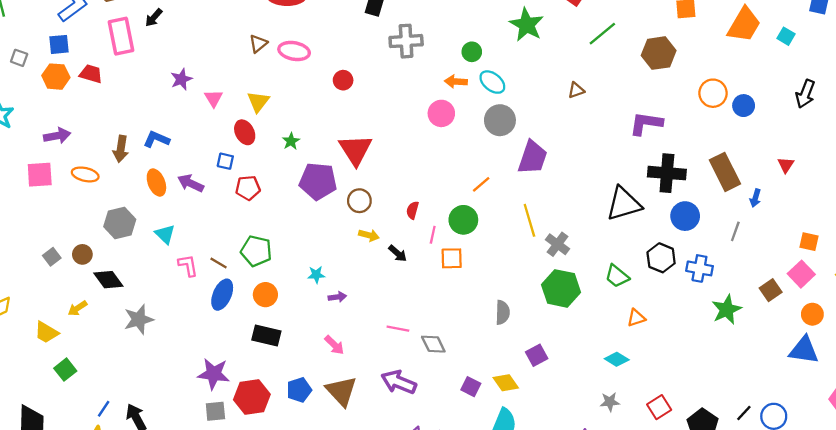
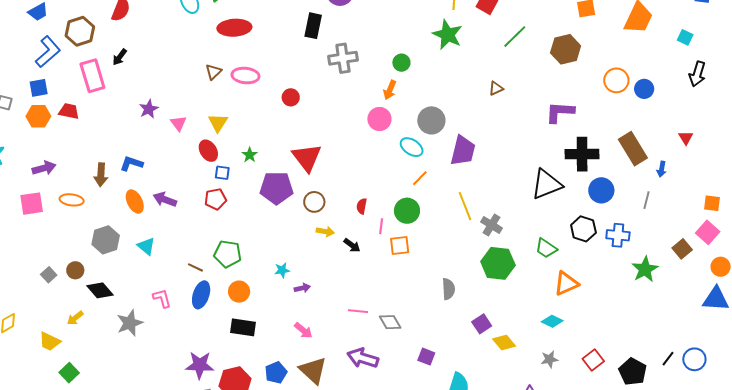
cyan square: (786, 36) -> (685, 37), moved
orange arrow: (456, 82) -> (390, 90), turned -66
cyan ellipse: (492, 82) -> (412, 147), moved
blue square: (225, 161) -> (222, 173), moved
pink L-shape: (188, 265) -> (162, 298), moved
orange triangle: (636, 318) -> (566, 283), size x1.5
yellow diamond: (506, 383) -> (504, 343), moved

